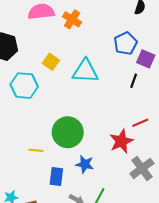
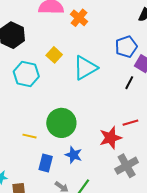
cyan triangle: (85, 71) -> (85, 68), turned -40

